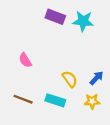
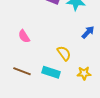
blue arrow: (97, 78) -> (88, 32), moved

